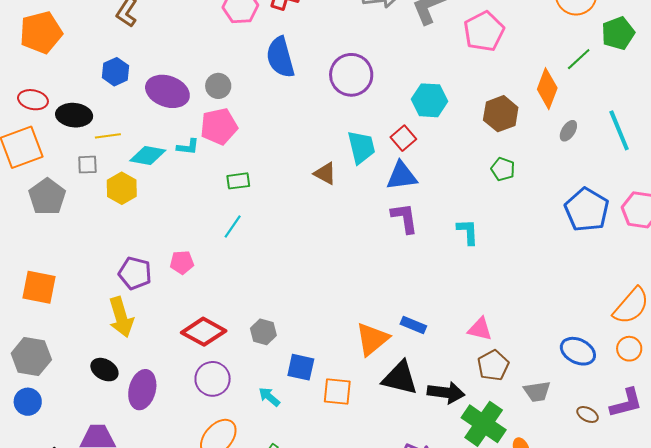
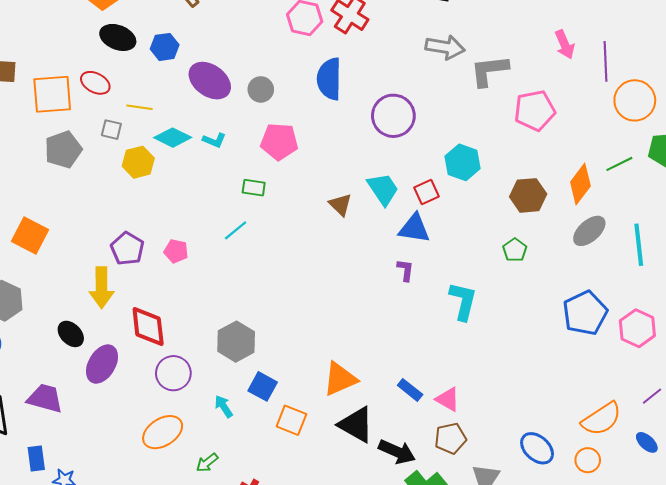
red ellipse: (33, 100) -> (95, 83), moved
black ellipse: (74, 115) -> (118, 37), moved
pink pentagon: (219, 126) -> (279, 142), moved
gray ellipse: (568, 131) -> (589, 231), size x1.6
cyan trapezoid: (361, 147) -> (383, 189), turned -36
purple L-shape: (405, 218) -> (405, 270), size x0.7
cyan L-shape: (468, 232) -> (463, 301), size x1.4
blue rectangle: (413, 325) -> (410, 390), moved
red diamond: (204, 332) -> (148, 326), moved, turned 39
gray hexagon: (263, 332) -> (236, 342), size x1.5

